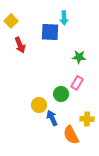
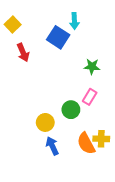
blue square: (50, 32) -> (58, 37), turned 30
blue arrow: (52, 118) -> (52, 146), moved
orange semicircle: (71, 135) -> (86, 143), moved

